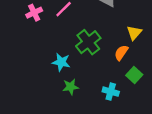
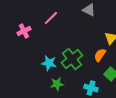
pink cross: (34, 13) -> (24, 31), moved
green cross: (88, 42) -> (72, 59), moved

